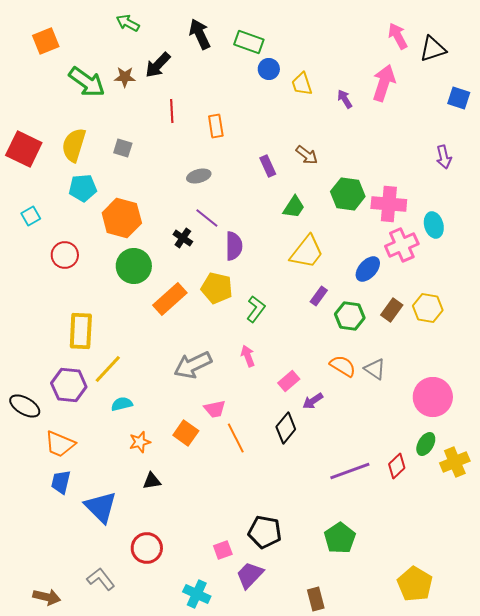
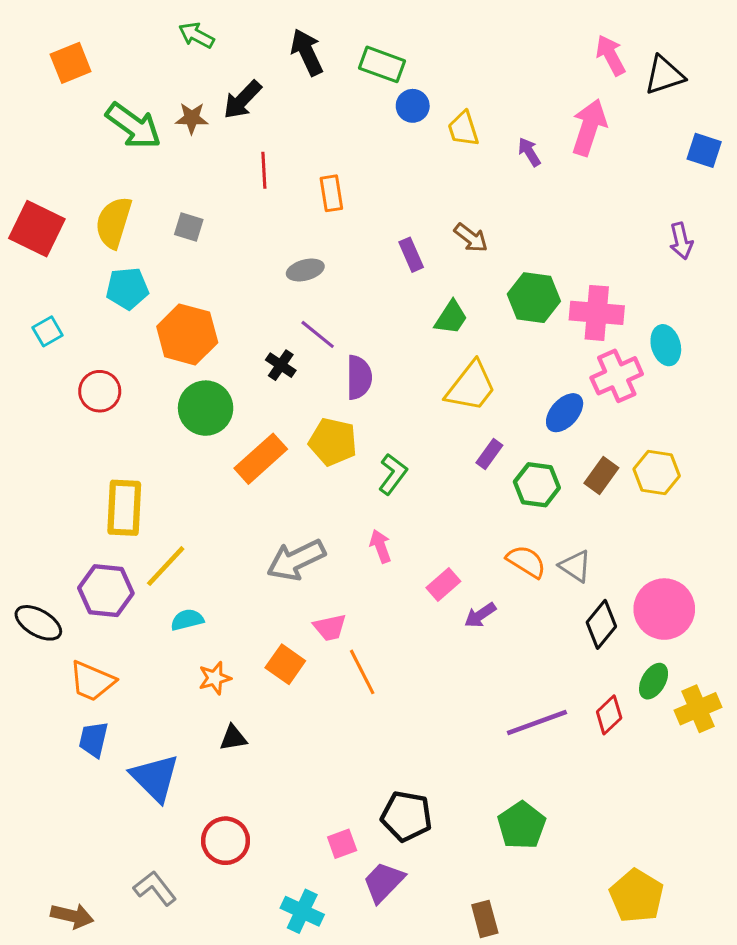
black diamond: (286, 428) -> (601, 624), moved

